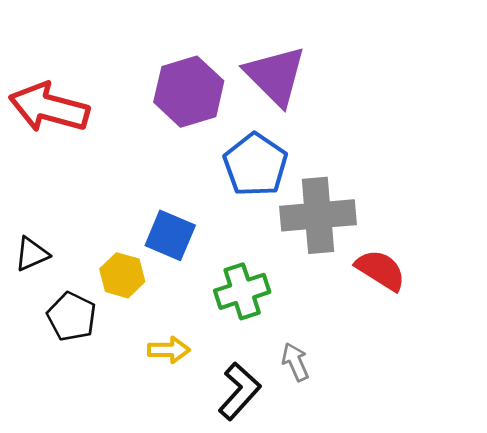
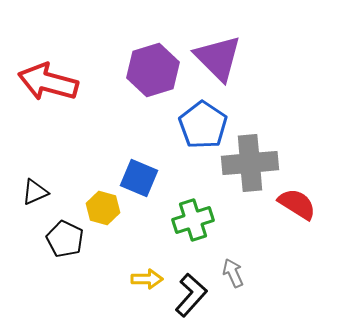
yellow arrow: (169, 350) -> (147, 279), moved

